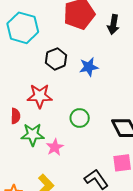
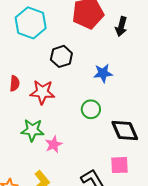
blue star: (89, 67) -> (103, 73), moved
red semicircle: (15, 116) -> (15, 83), moved
green circle: (80, 118) -> (91, 109), moved

